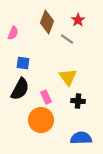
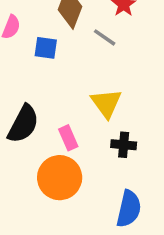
blue square: (23, 63) -> (46, 48), moved
blue semicircle: (81, 138) -> (129, 209), turned 105

